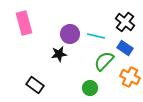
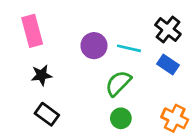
black star: (59, 54) -> (42, 75), moved
green semicircle: (104, 61) -> (118, 83), moved
orange cross: (130, 77) -> (175, 118), moved

